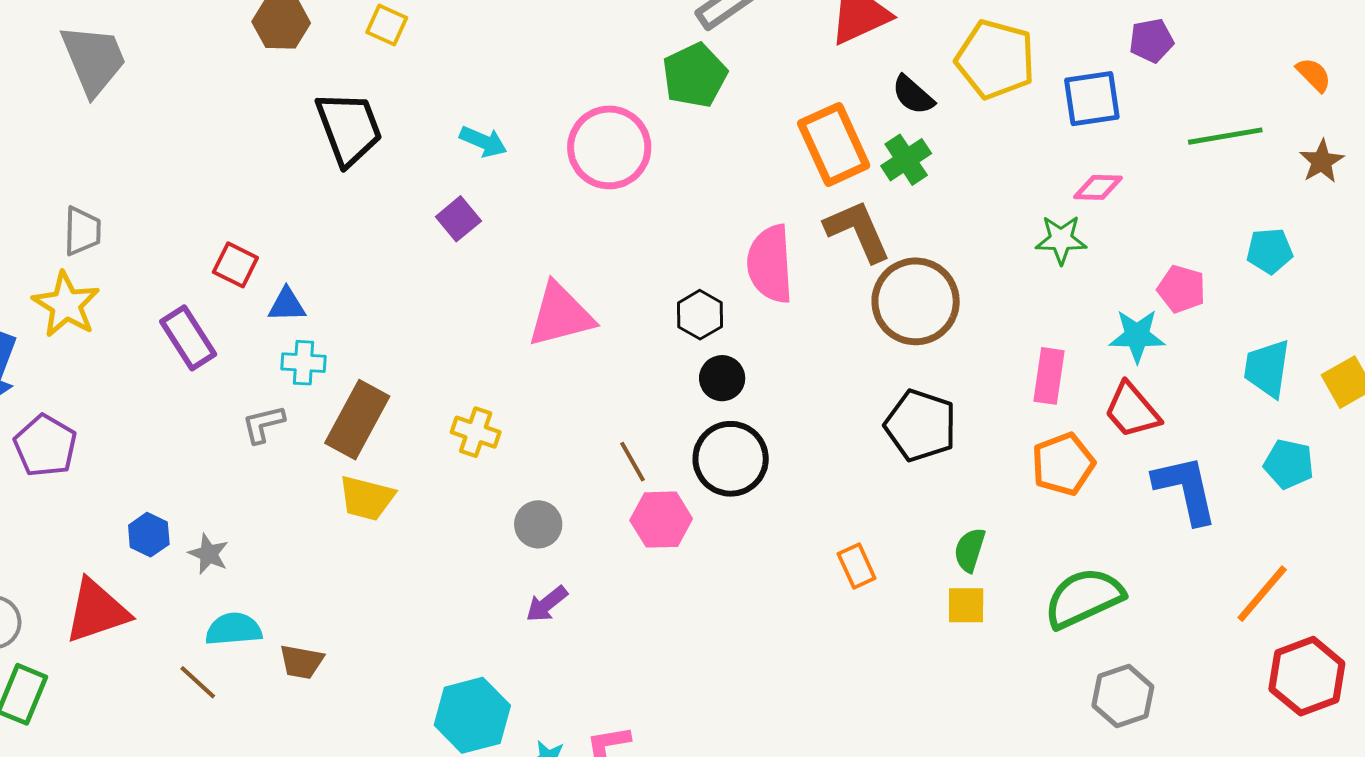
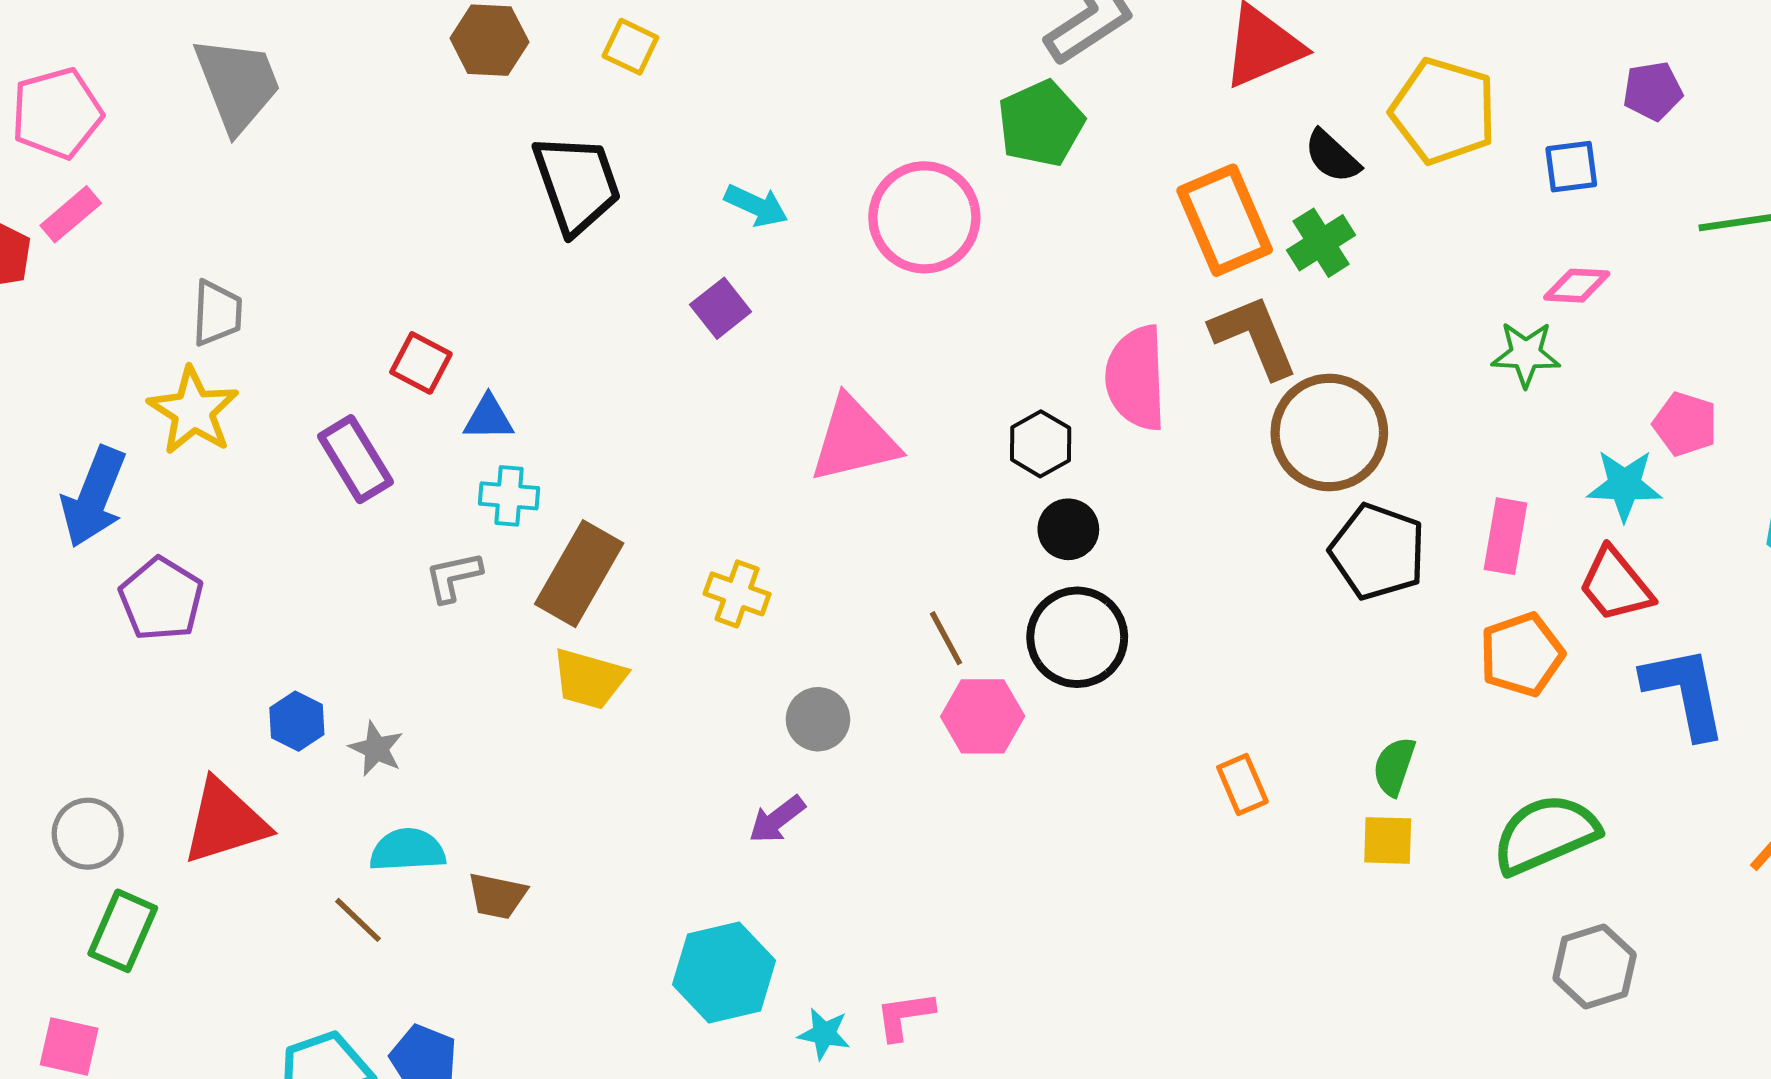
blue square: (1092, 99) -> (1571, 167), size x0.7
black pentagon: (921, 425) -> (1378, 552), moved
purple arrow: (547, 604) -> (777, 819), moved

